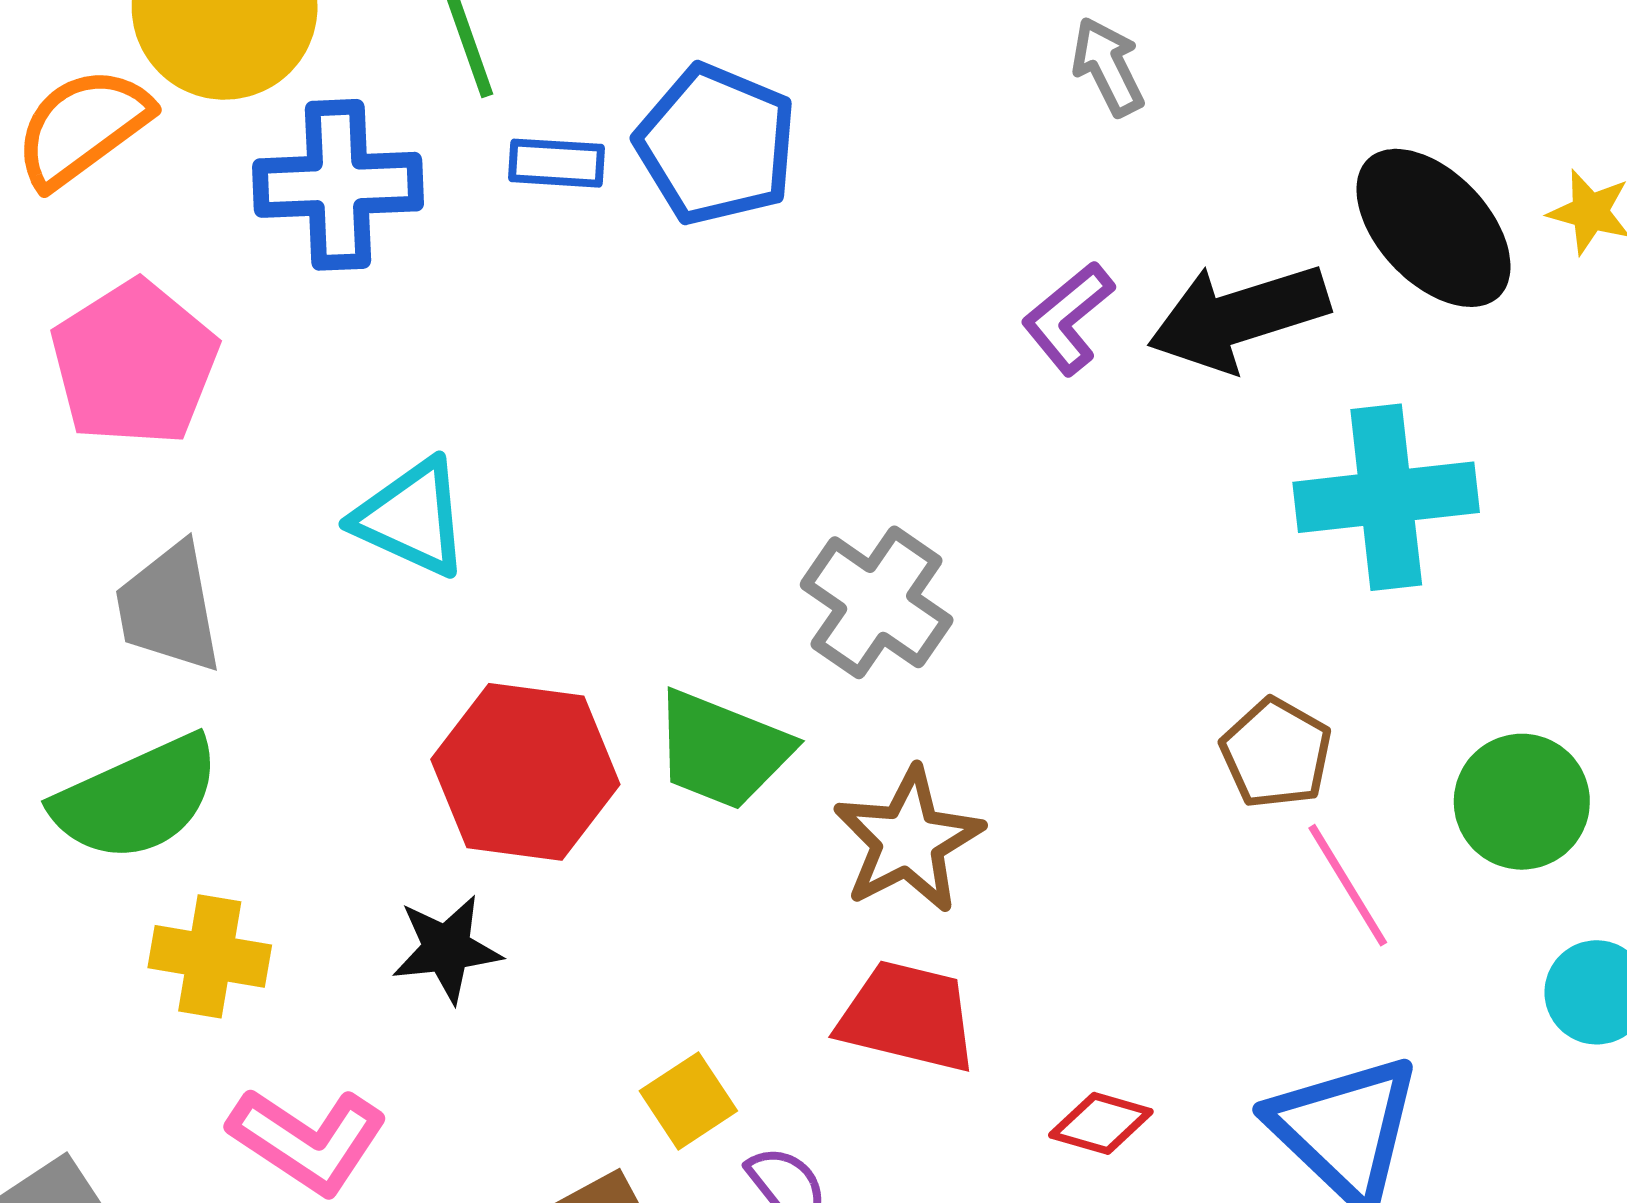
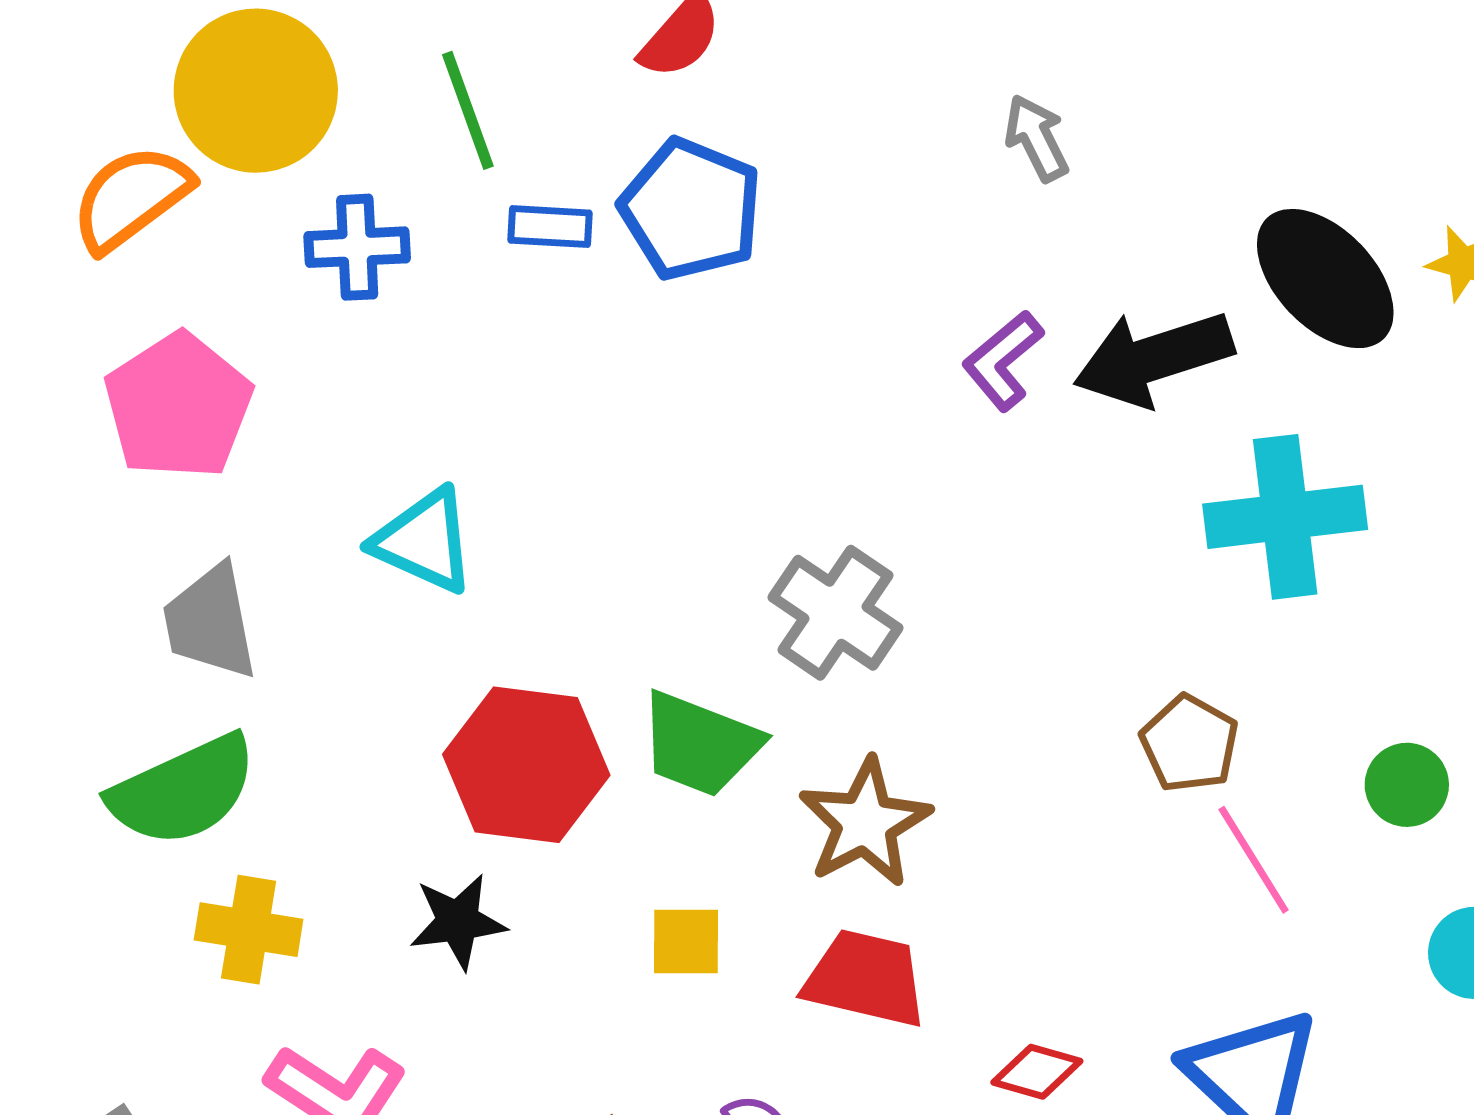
blue cross: (338, 185) -> (357, 247), size x0.7
green circle: (1522, 802) -> (1407, 785), size x0.7
yellow square: (688, 1101) -> (686, 942), moved, turned 34

